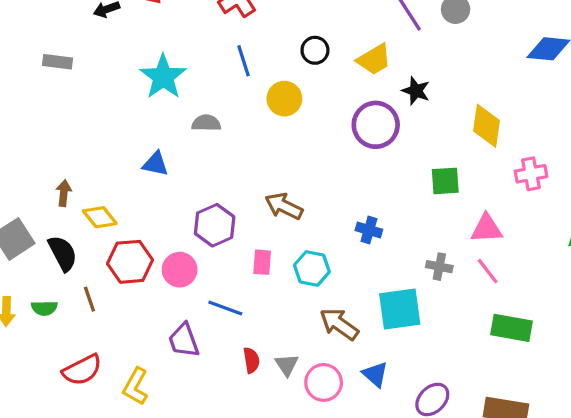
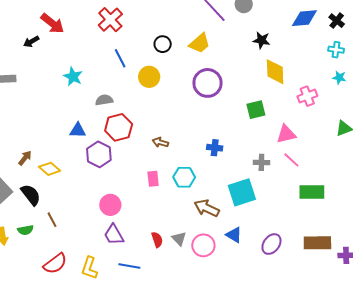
cyan star: (163, 77) -> (73, 77), size x0.7
black star: (416, 91) -> (261, 40), moved
brown arrow: (64, 193) -> (25, 158), turned 42
brown arrow: (284, 206) -> (160, 142), size x0.7
purple hexagon: (215, 225) -> (99, 154), moved
red hexagon: (130, 262) -> (119, 127), moved
pink circle: (180, 270) -> (110, 205), moved
blue line: (225, 308) -> (129, 266), moved

